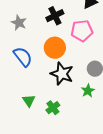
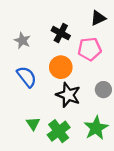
black cross: (55, 16) -> (61, 33), turned -36
green star: (88, 91) -> (96, 128), moved, size x1.6
green cross: (53, 108) -> (59, 131), size x1.5

